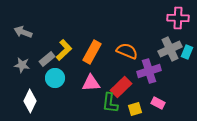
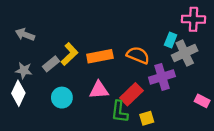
orange rectangle: (92, 52) -> (100, 56), turned 50
cyan rectangle: (187, 52) -> (171, 40), moved
cyan circle: (55, 78) -> (62, 98), moved
white diamond: (30, 101) -> (18, 93), moved
pink rectangle: (158, 103) -> (202, 101), moved

